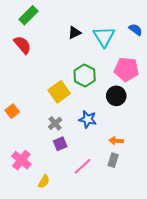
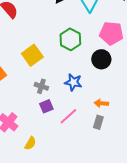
yellow square: (59, 92) -> (32, 55), moved
gray cross: (55, 123) -> (41, 86), turned -32
pink line: (83, 166) -> (68, 116), moved

